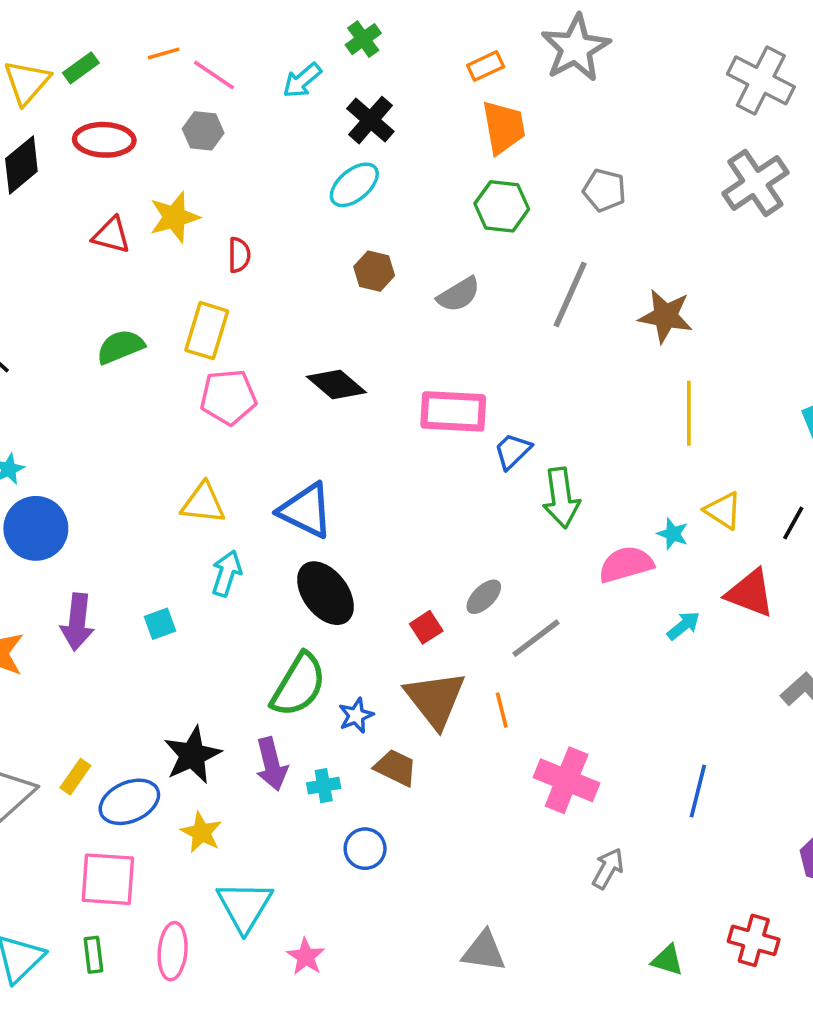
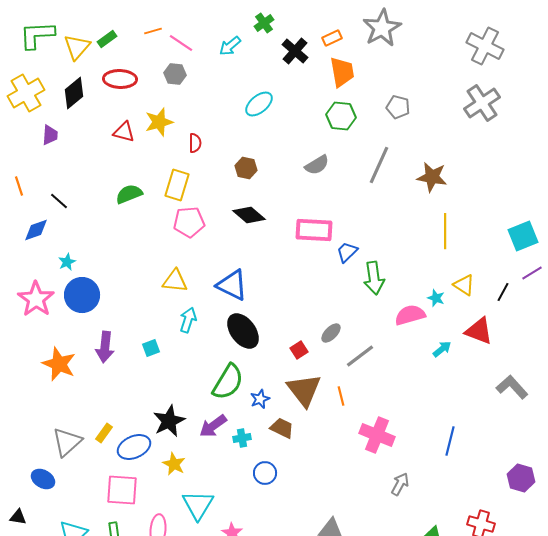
black cross: (370, 120) -> (295, 51), moved
brown hexagon: (374, 271) -> (246, 168), moved
purple arrow: (272, 764) -> (213, 426), turned 68

